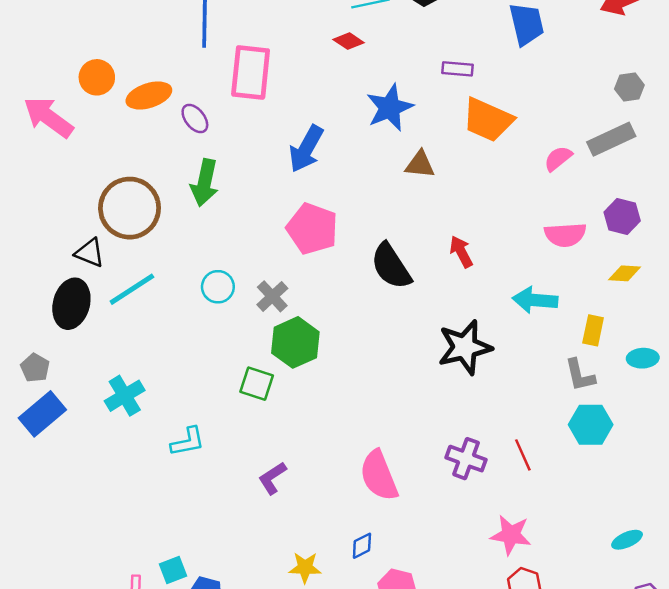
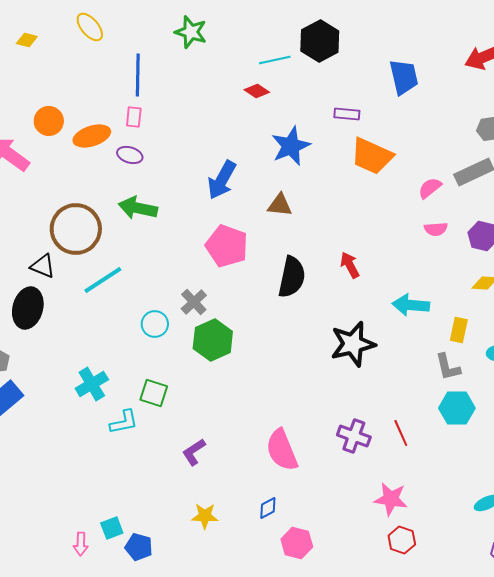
pink rectangle: (251, 73) -> (134, 117), moved, size x0.5
purple ellipse: (195, 118) -> (130, 155), turned -35
brown triangle: (420, 164) -> (280, 205), moved
green arrow: (205, 183) -> (138, 208), turned 90
pink semicircle: (565, 235) -> (436, 229), moved, size x0.7
black semicircle: (391, 266) -> (292, 277), turned -135
cyan circle: (218, 287) -> (155, 324), moved
cyan line: (132, 289) -> (103, 280), moved
green square: (257, 384) -> (154, 393), moved
cyan cross: (125, 396) -> (92, 384), moved
yellow star: (305, 568) -> (205, 516), moved

